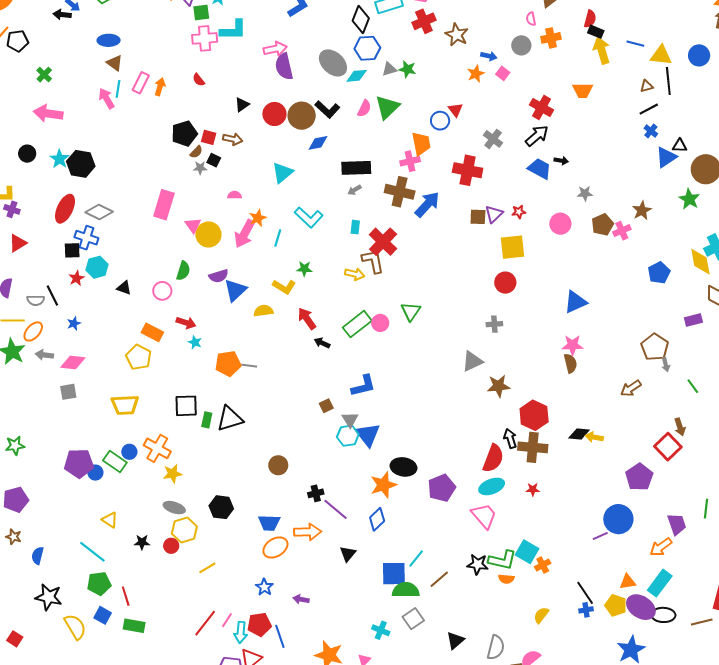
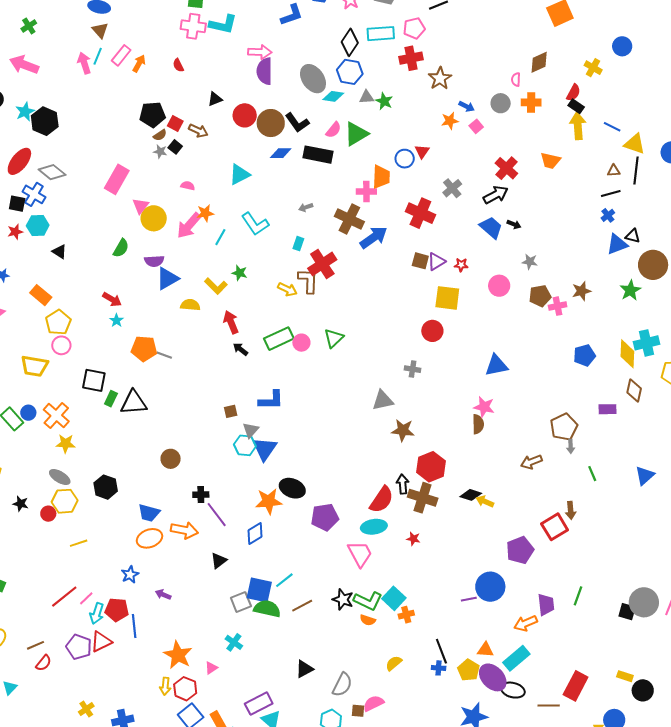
black rectangle: (356, 168) -> (318, 155), moved
pink circle: (162, 291) -> (61, 345), moved
orange rectangle: (152, 332) -> (41, 295), moved
gray square: (413, 619) -> (241, 602), moved

